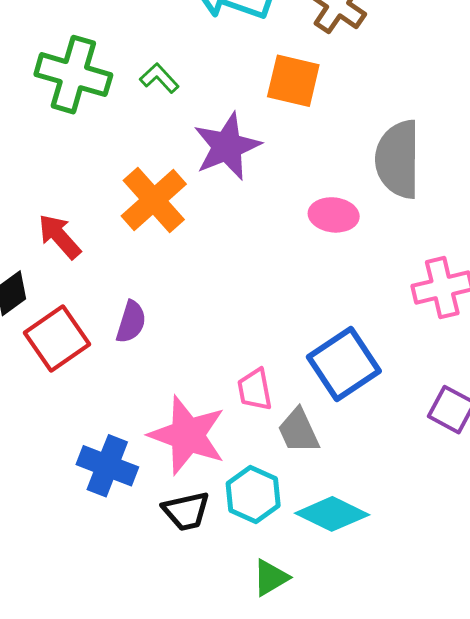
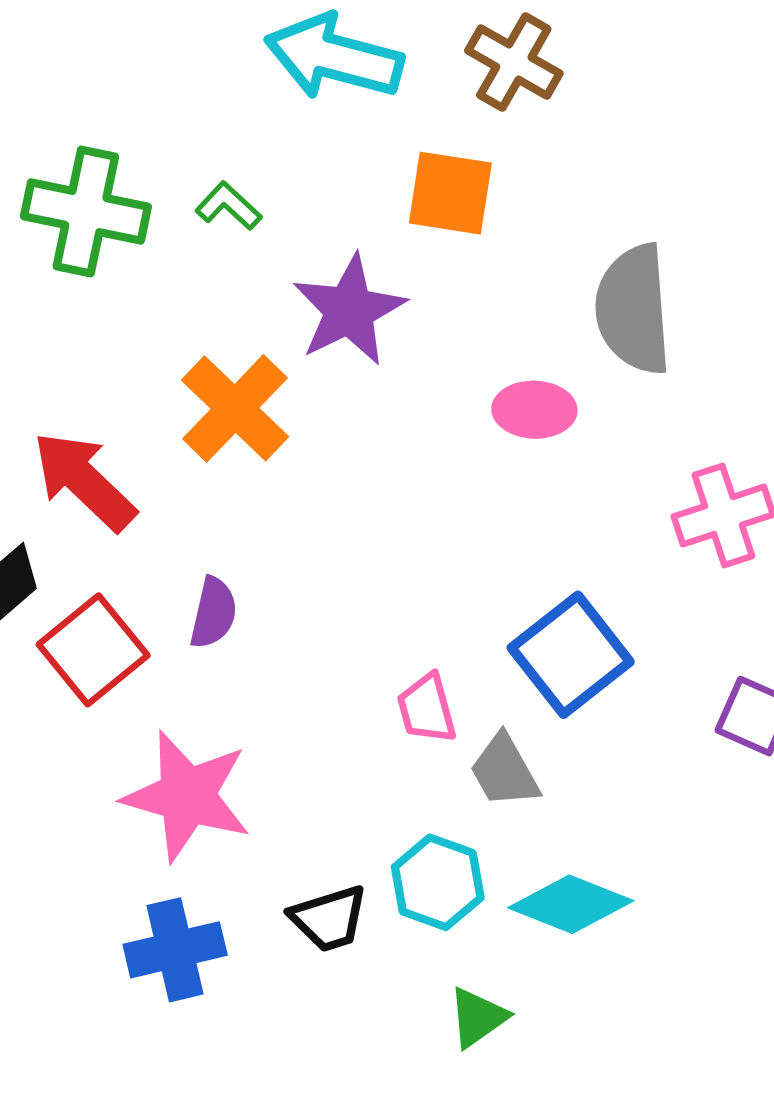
red arrow: (60, 237) -> (84, 481), size x1.4
pink star: (187, 435) -> (187, 796), moved
blue cross: (107, 466) -> (175, 950), moved, turned -30

